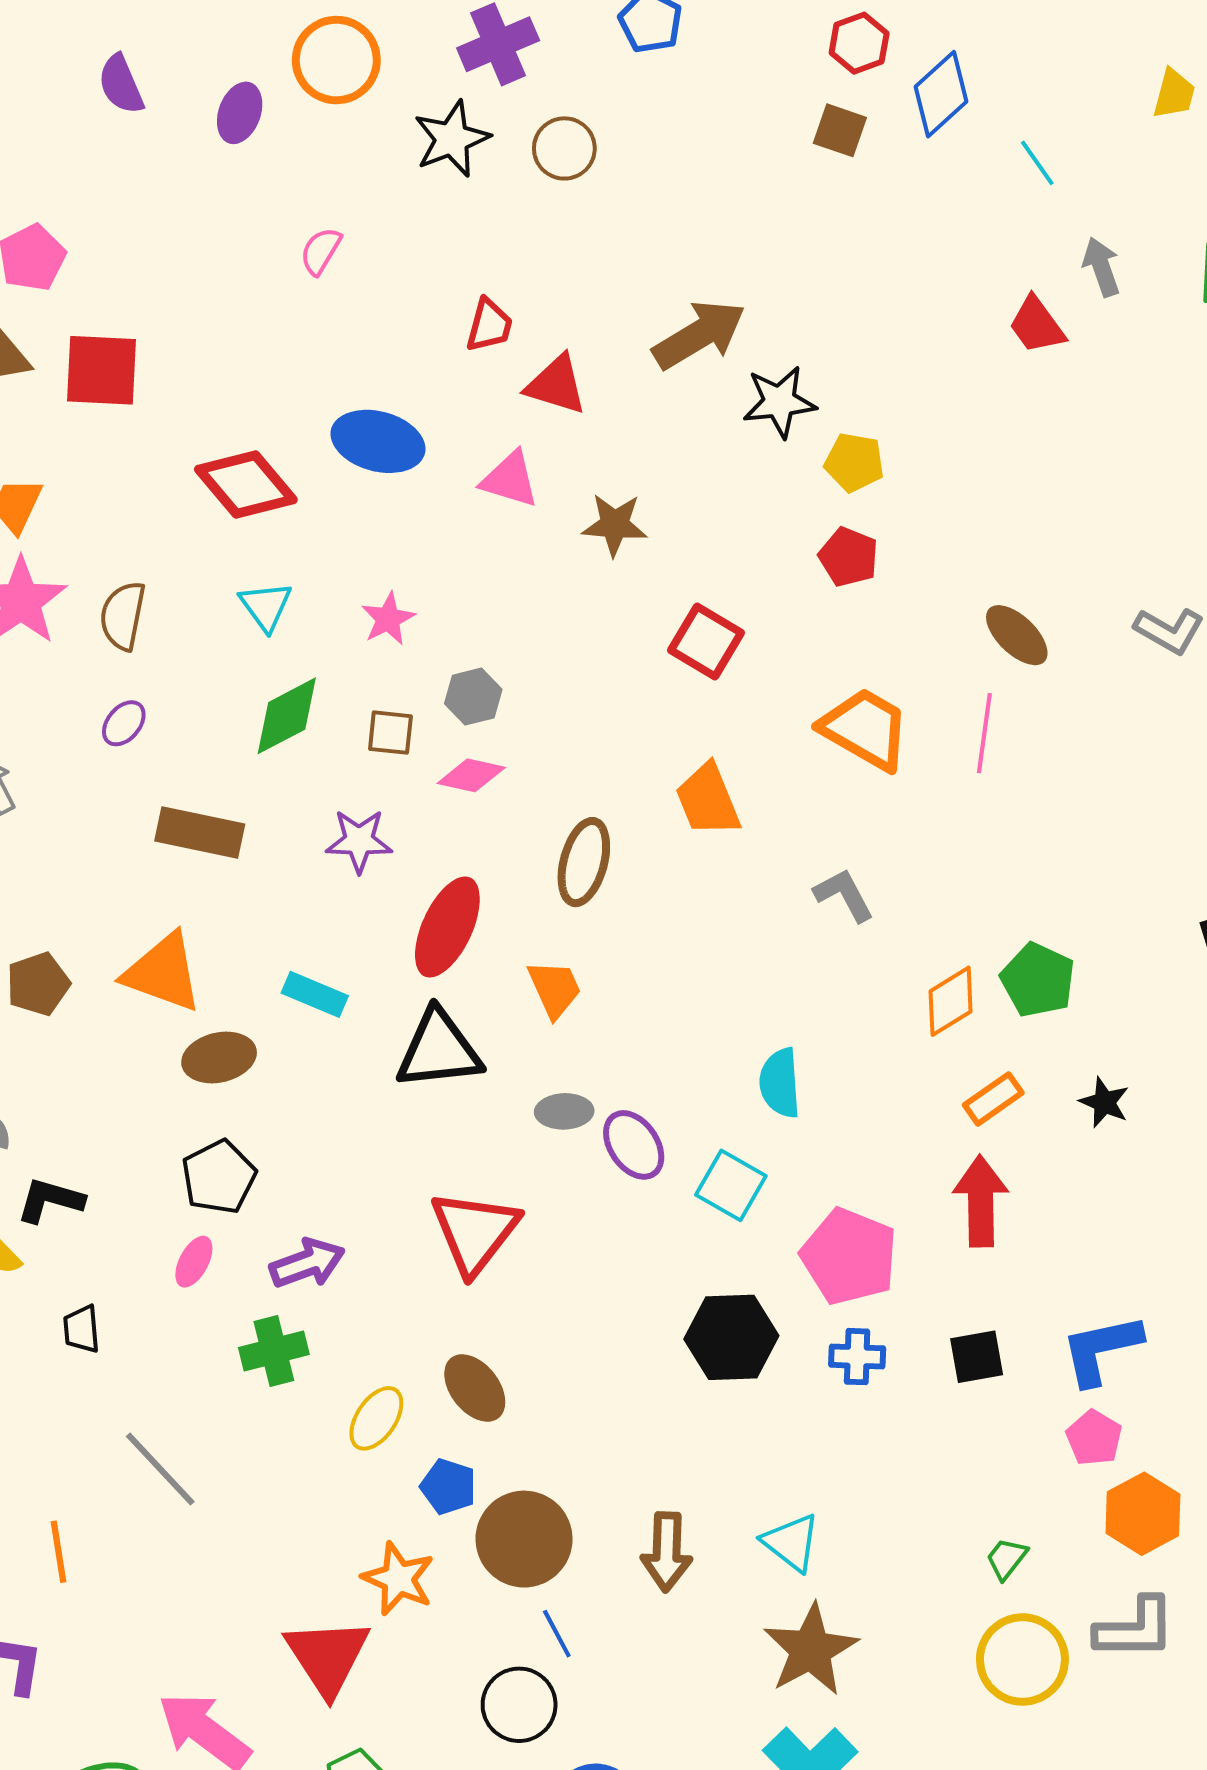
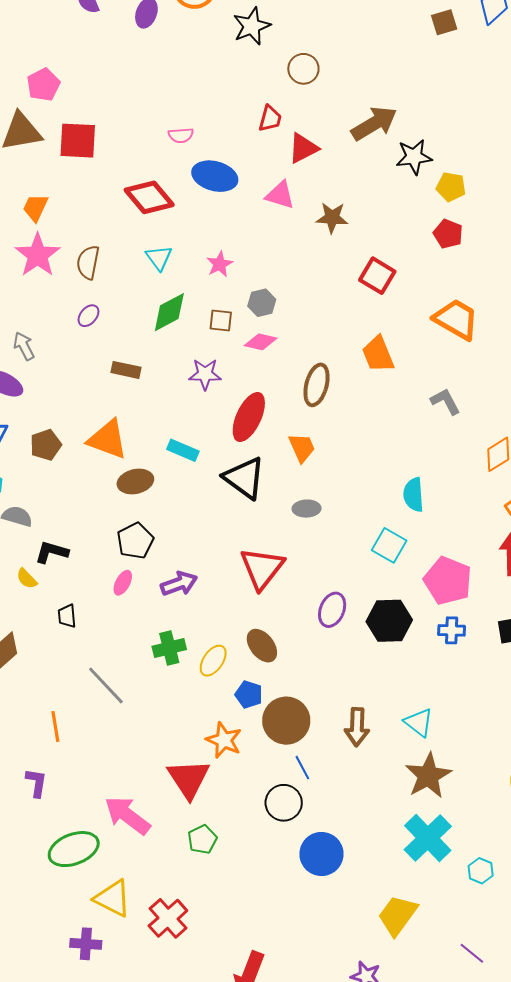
brown square: (840, 130) -> (444, 22), turned -36
brown circle: (564, 148) -> (303, 69), moved
pink semicircle: (321, 251) -> (181, 135), moved, turned -125
red triangle: (556, 385) -> (303, 148), turned -44
brown rectangle: (200, 832) -> (126, 370), size x0.7
black triangle: (439, 1050) -> (244, 478), turned 42
purple ellipse: (634, 1145) -> (332, 610), moved, turned 56
green cross: (274, 1351) -> (169, 648), moved

